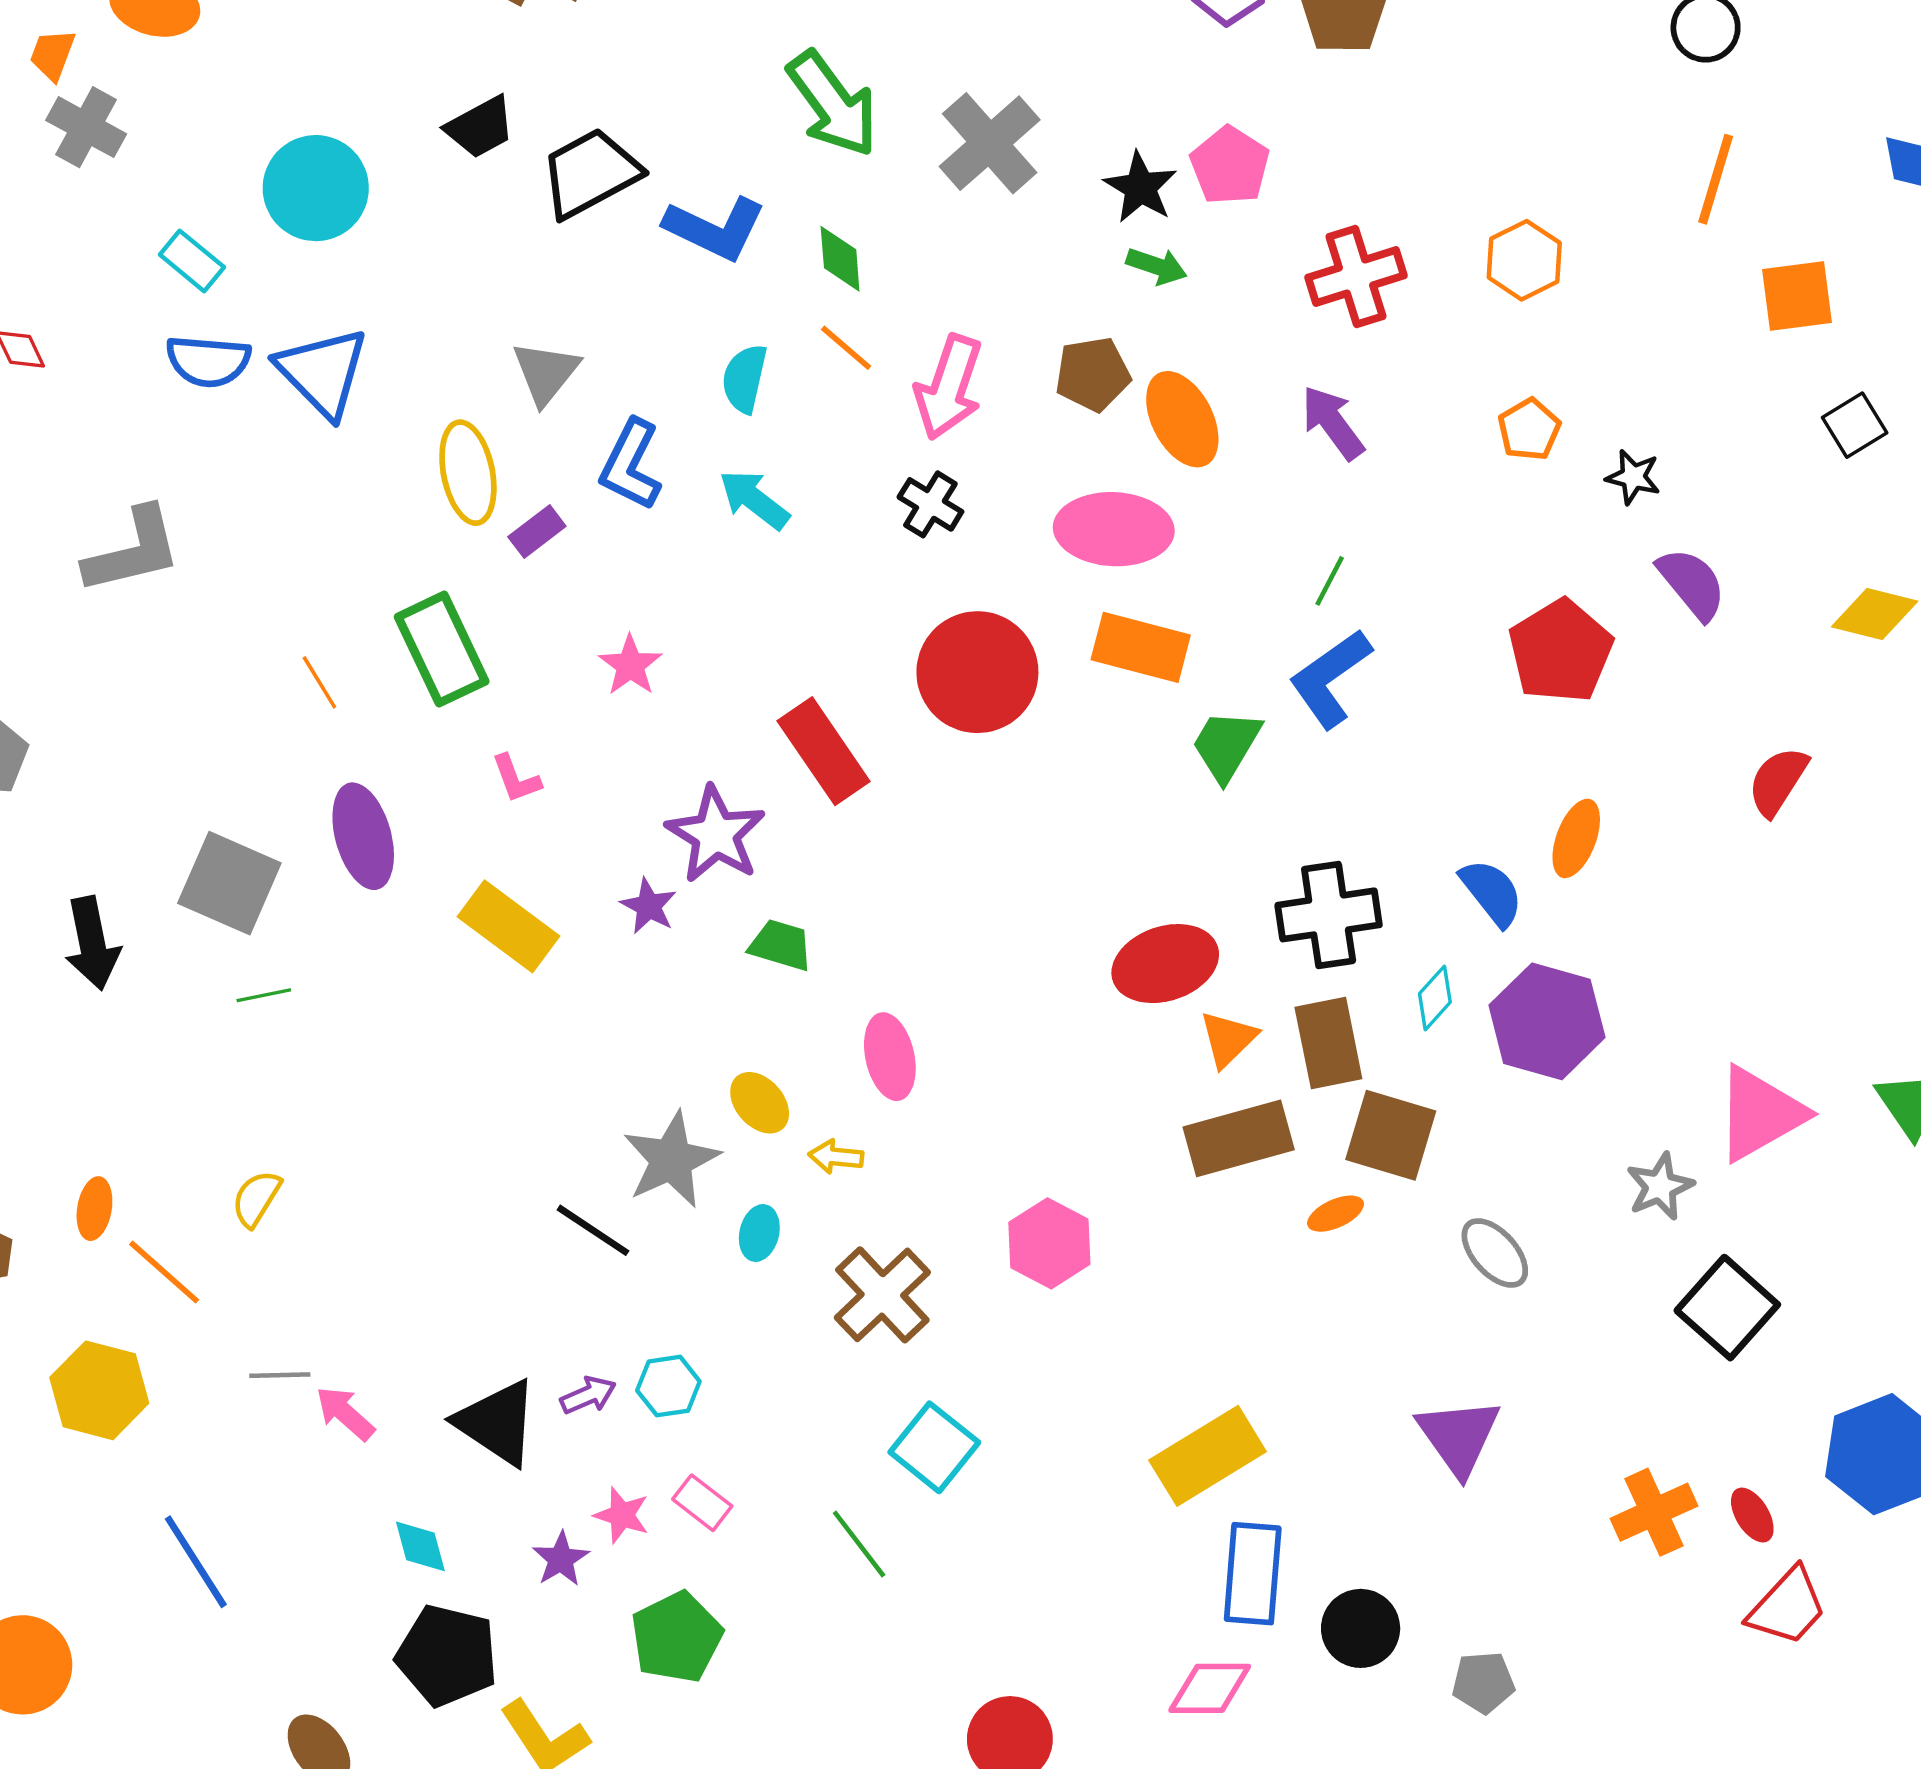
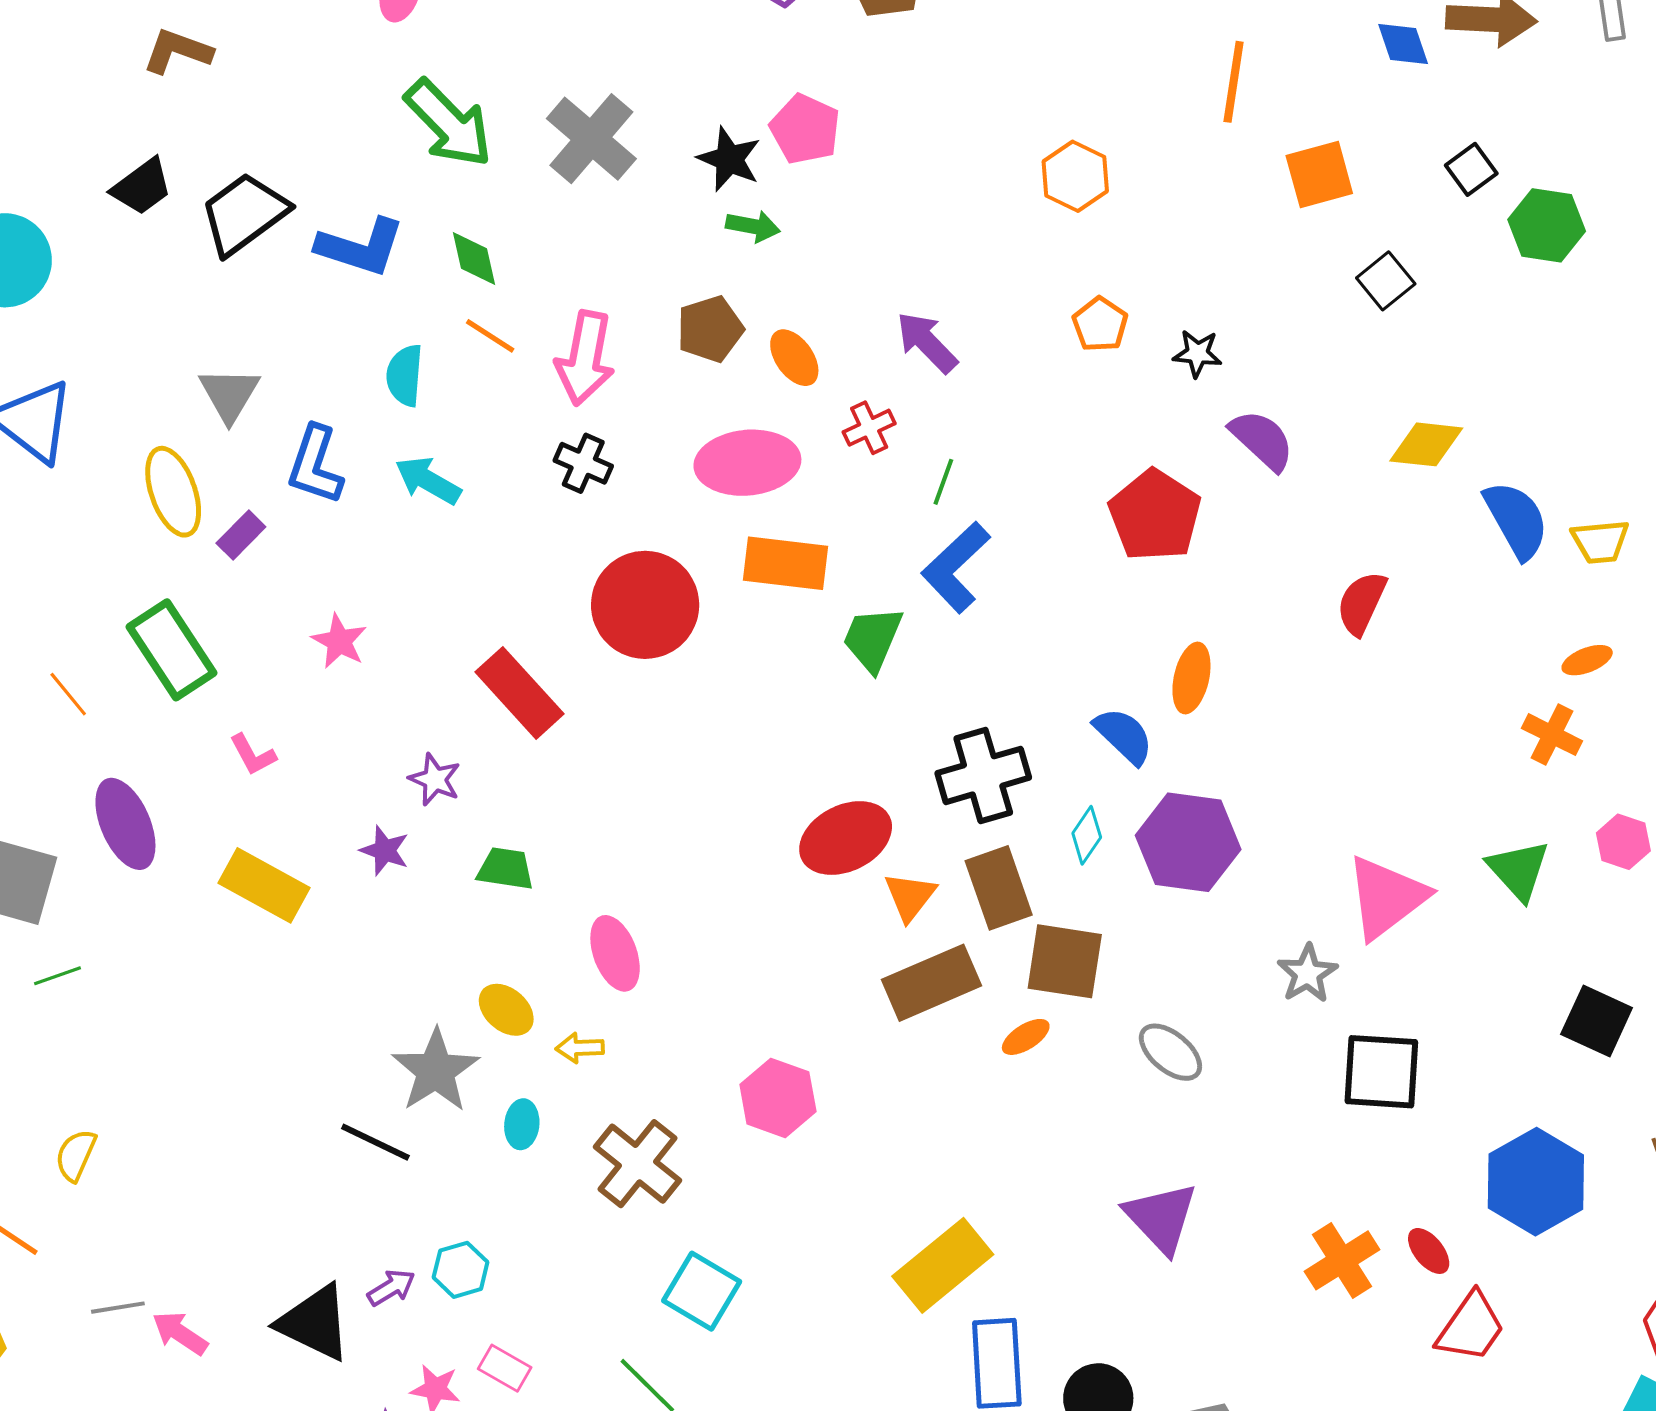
red cross: (1356, 277) -> (869, 428), moved, size x0.6
orange ellipse: (1182, 419) -> (794, 358), size x0.7
purple star: (716, 835) -> (435, 779), size x0.6
black square: (1727, 1308) -> (1381, 1072), turned -30

